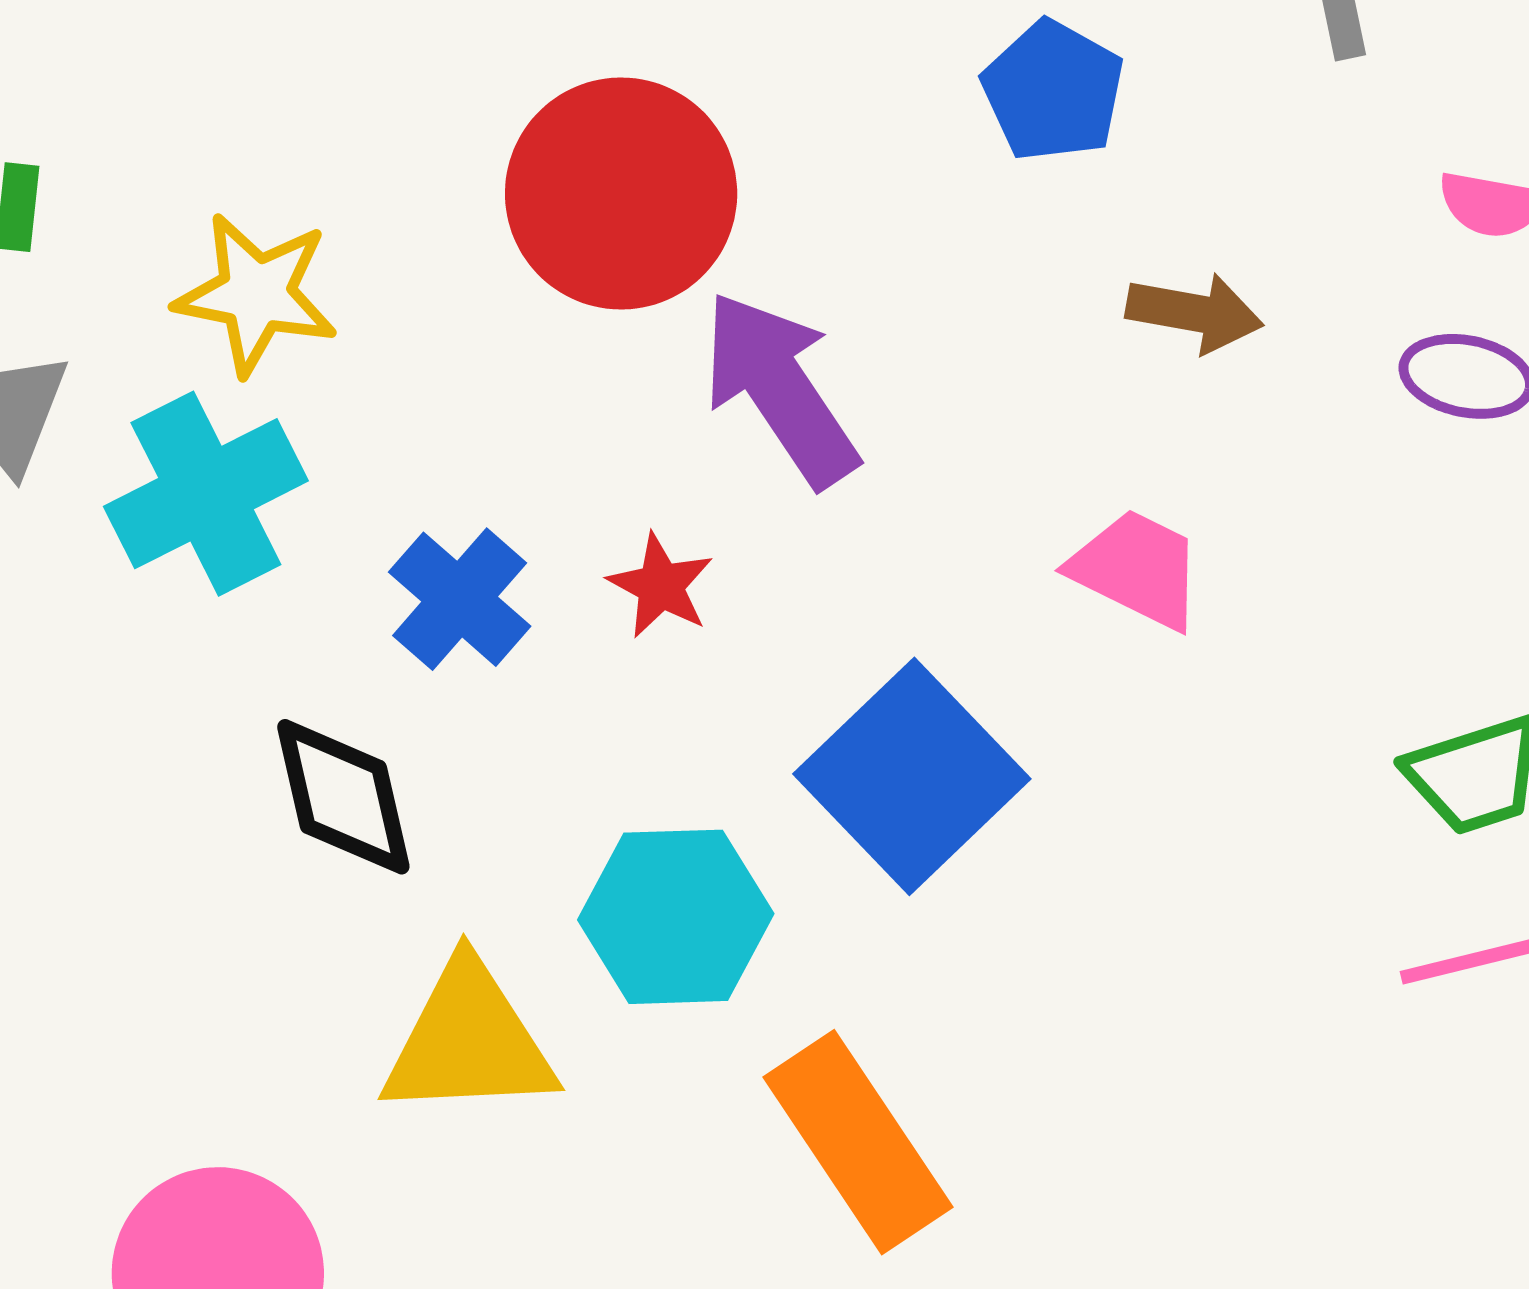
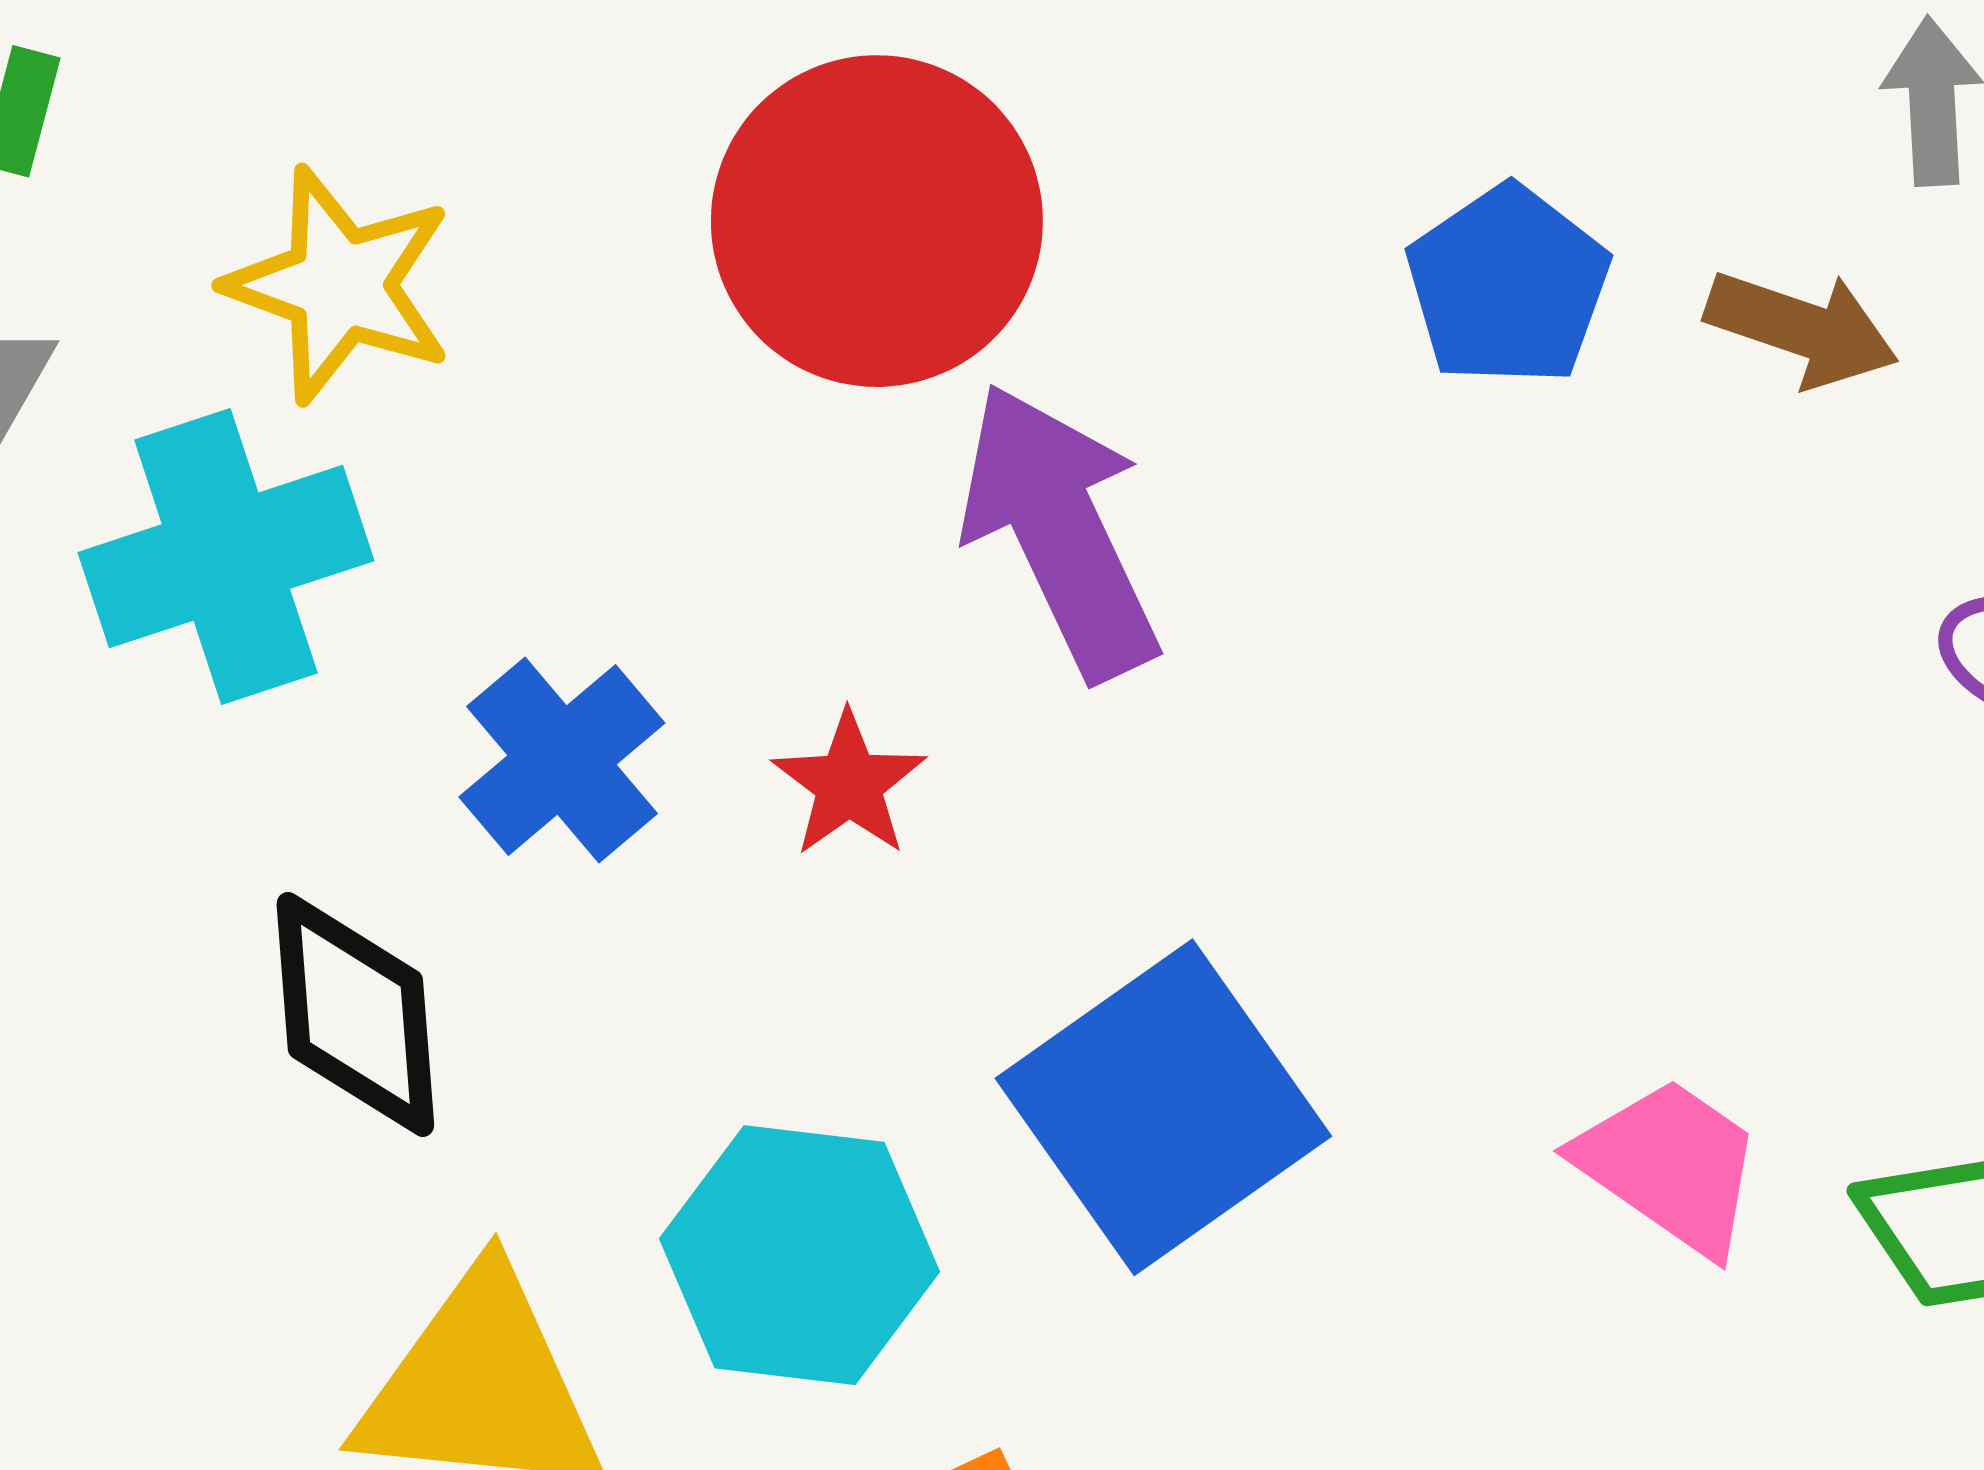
blue pentagon: (1053, 91) -> (1508, 286), moved
brown arrow: (1195, 313) -> (1802, 328), moved
pink trapezoid: (1137, 569) -> (1670, 1166), moved

